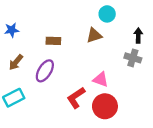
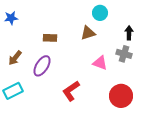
blue star: (12, 30) -> (11, 18), moved
pink triangle: (101, 79) -> (100, 63), moved
red circle: (105, 106) -> (121, 96), moved

